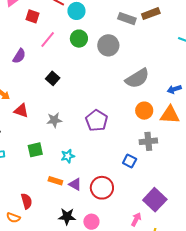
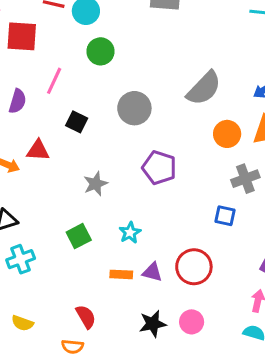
red square: (32, 16) -> (22, 36), size x1.5
pink line: (48, 39) -> (54, 81), moved
gray circle: (108, 45) -> (134, 108), moved
red triangle: (21, 111) -> (38, 150), moved

